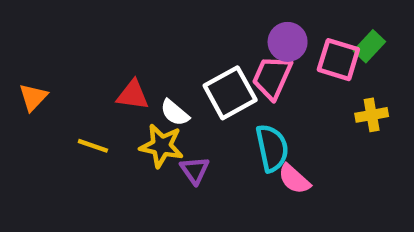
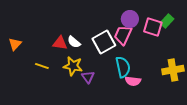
white semicircle: (175, 113) -> (74, 42), moved
yellow cross: (372, 115) -> (173, 70), moved, size x1.5
pink semicircle: (294, 179) -> (133, 81), turned -35

